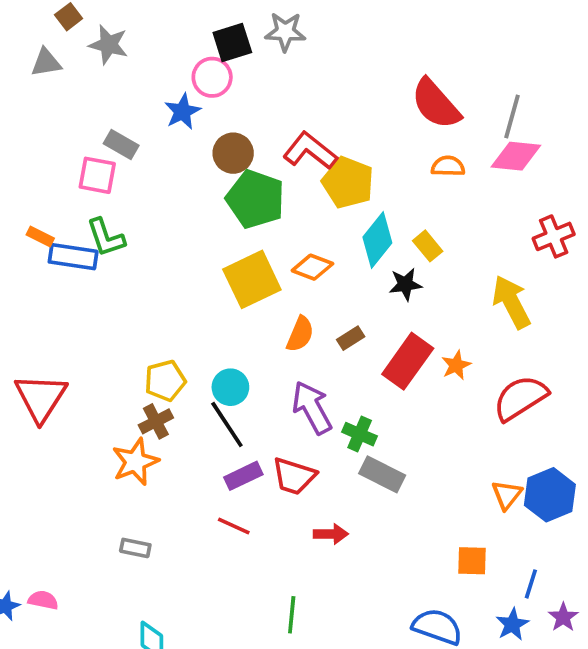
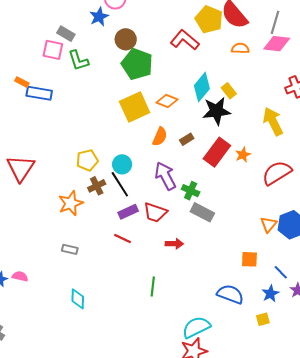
red L-shape: (310, 151) -> (185, 40), moved
yellow pentagon: (348, 182) -> (209, 19), moved
green L-shape: (106, 237) -> (78, 60), moved
black star: (405, 284) -> (216, 111), size x1.6
brown cross: (156, 421) -> (97, 186), moved
blue line: (531, 584) -> (281, 272), turned -63

